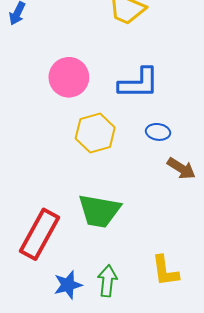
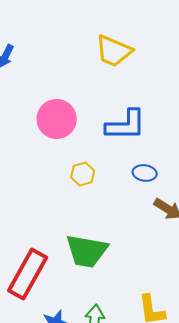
yellow hexagon: (95, 133) -> (83, 174), size x0.6

